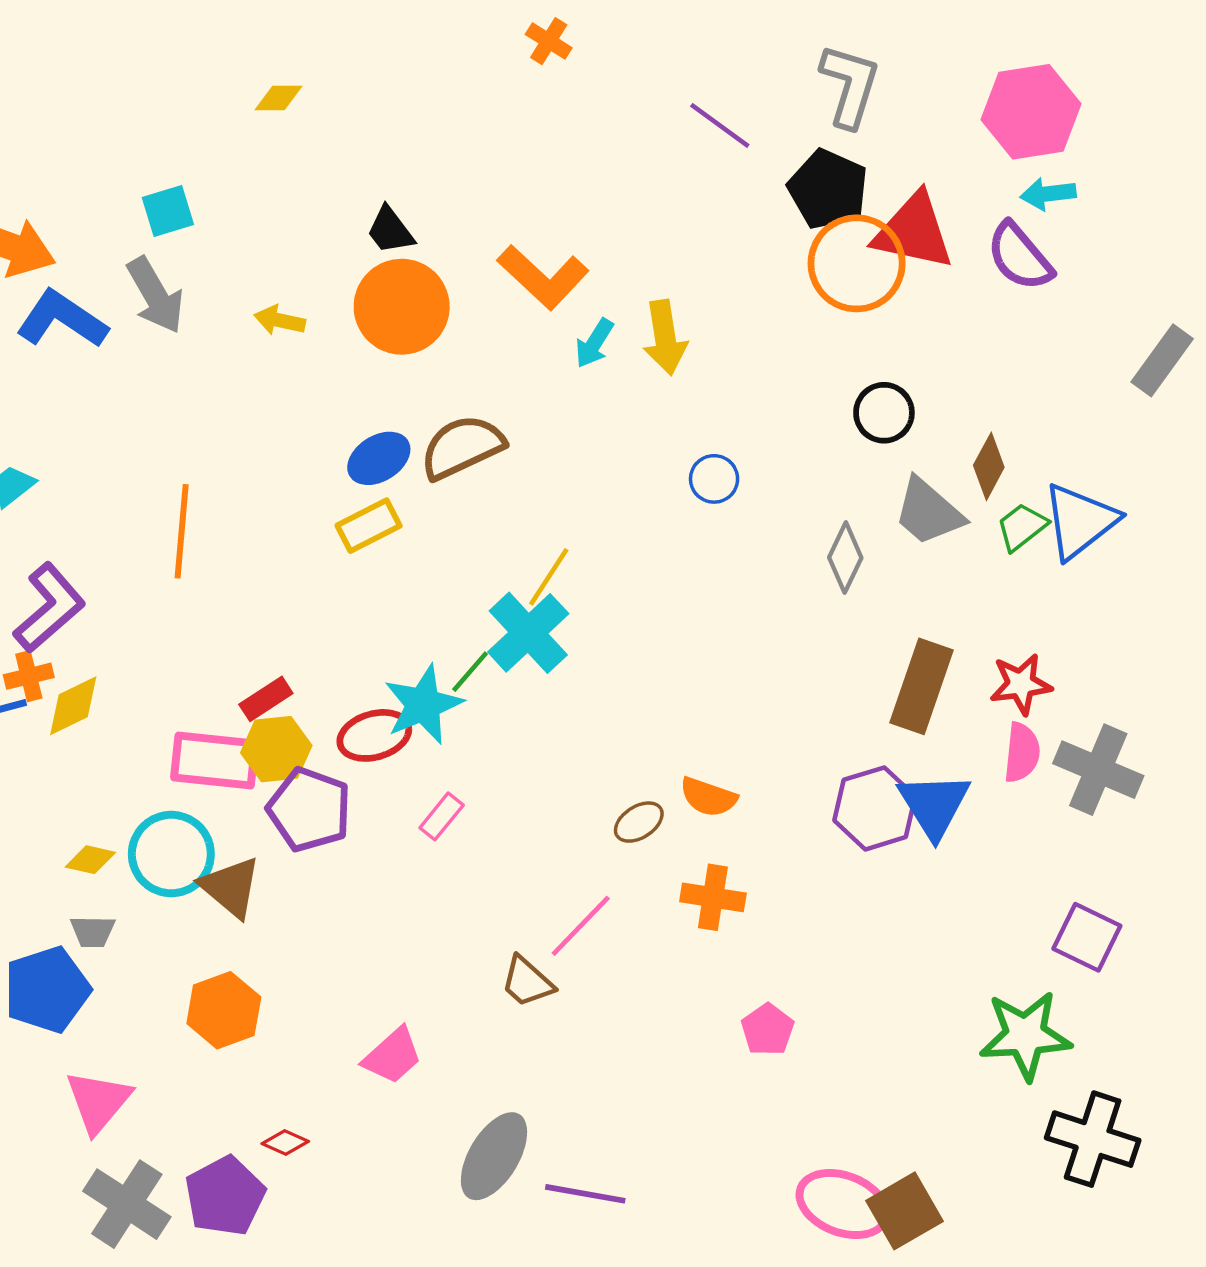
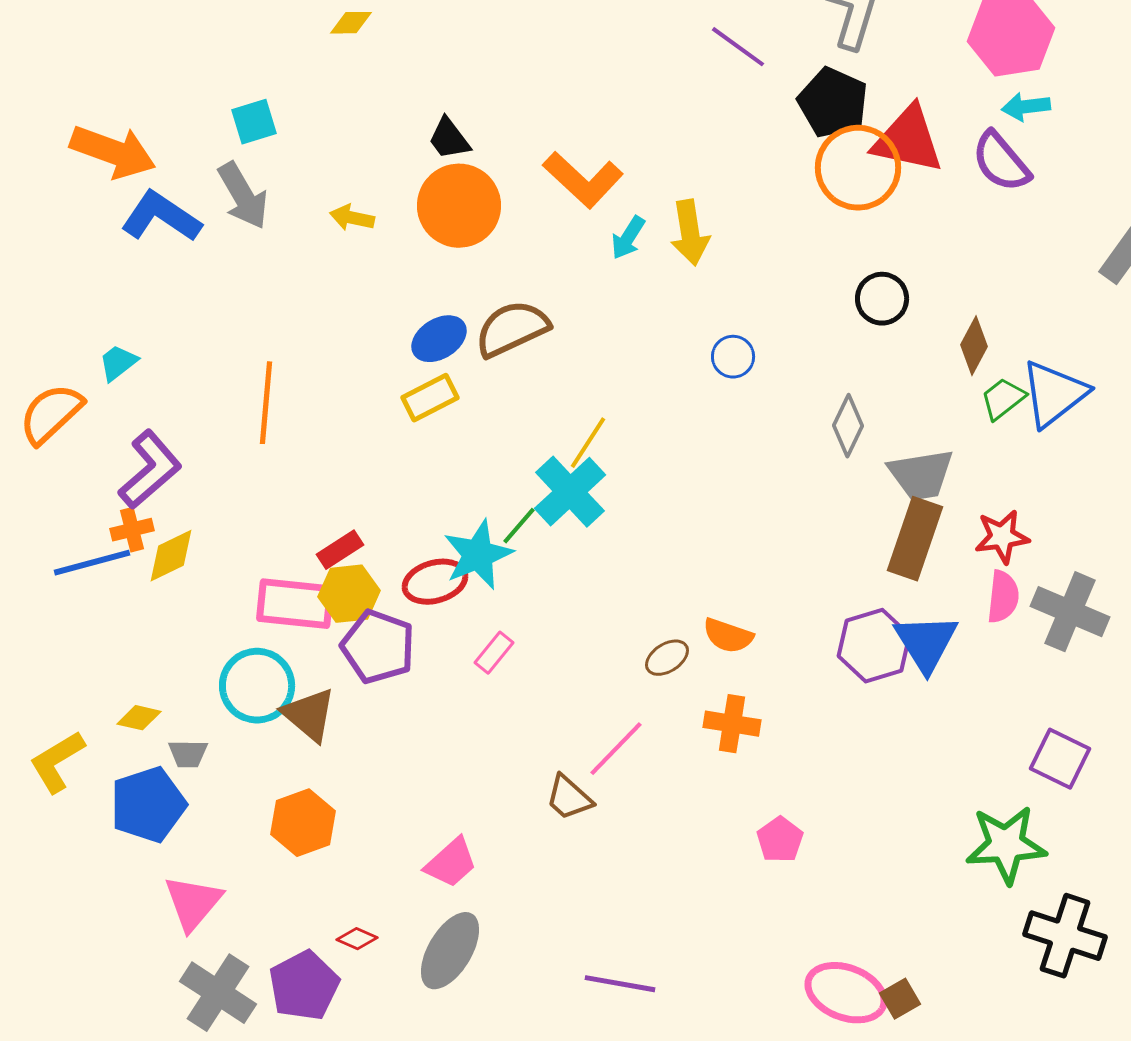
gray trapezoid: (928, 512) -> (921, 475), moved, turned -50
yellow diamond: (90, 860) -> (139, 718), moved
gray ellipse: (494, 1156) -> (450, 951), moved
brown square: (904, 1211) -> (900, 999), size x0.6

